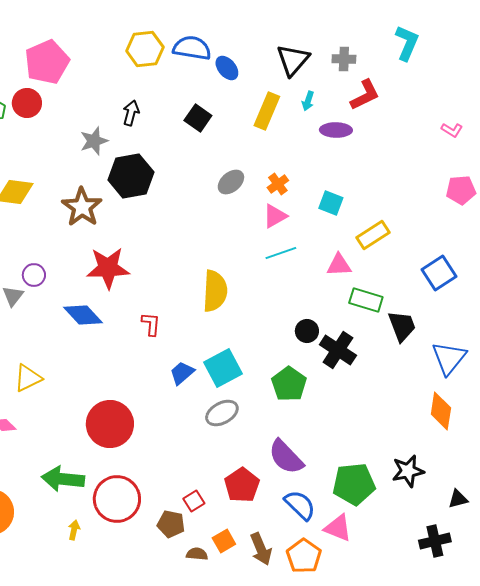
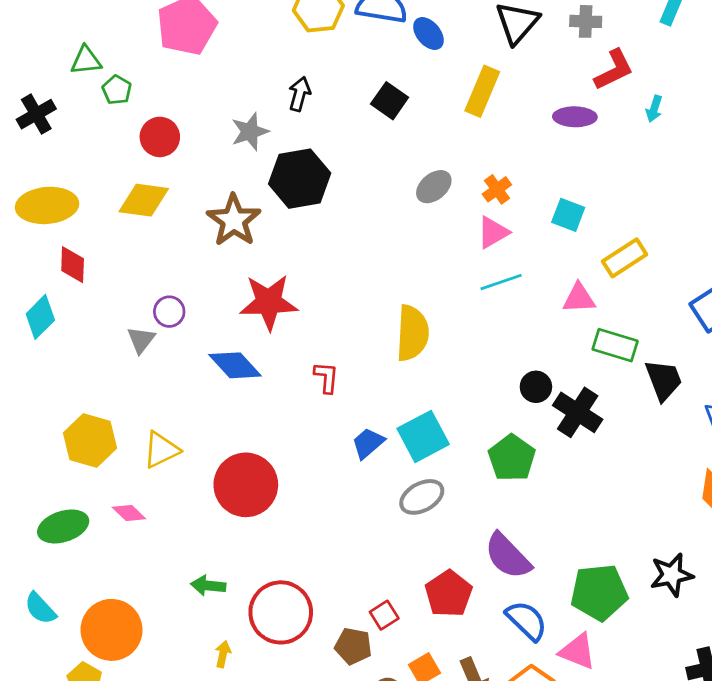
cyan arrow: (308, 101) -> (654, 109), moved
red circle: (27, 103) -> (160, 137), moved
red circle: (110, 424) -> (246, 485), moved
green arrow: (63, 479) -> (208, 586), size x0.6

